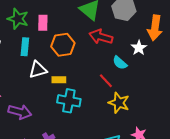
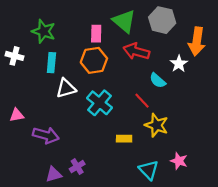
pink rectangle: (43, 23) -> (96, 34), moved
yellow rectangle: (59, 80) -> (124, 139), moved
cyan cross: (69, 101) -> (99, 103), moved, turned 30

